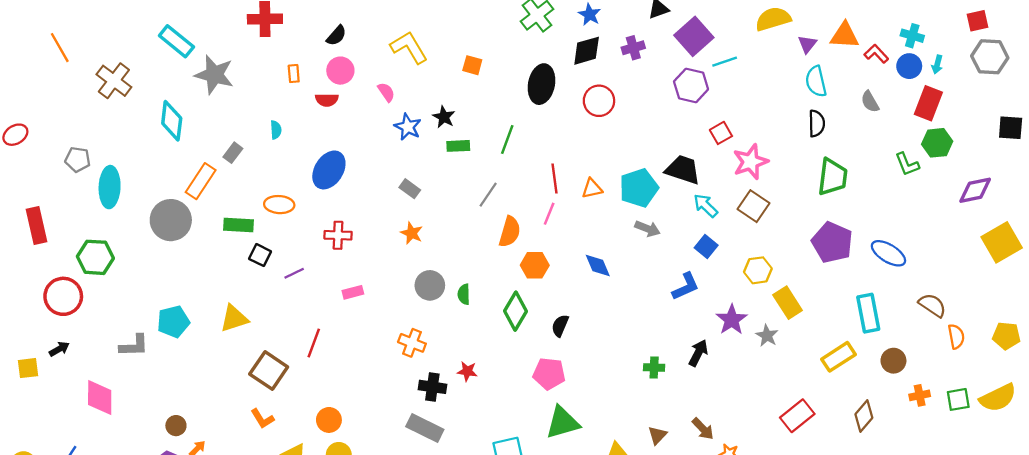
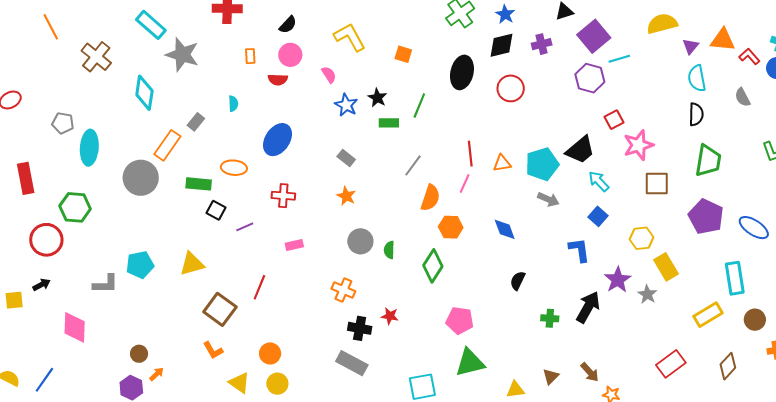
green line: (507, 139) -> (419, 106), moved
black trapezoid: (683, 170) -> (580, 150), turned 120
brown square: (753, 206) -> (657, 184), moved, turned -36
blue L-shape: (686, 286) -> (579, 250), turned -76
black semicircle: (560, 326) -> (518, 281), moved
black arrow: (698, 353) -> (588, 307), size x1.4

